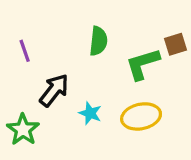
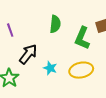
green L-shape: (143, 64) -> (82, 38), turned -50

